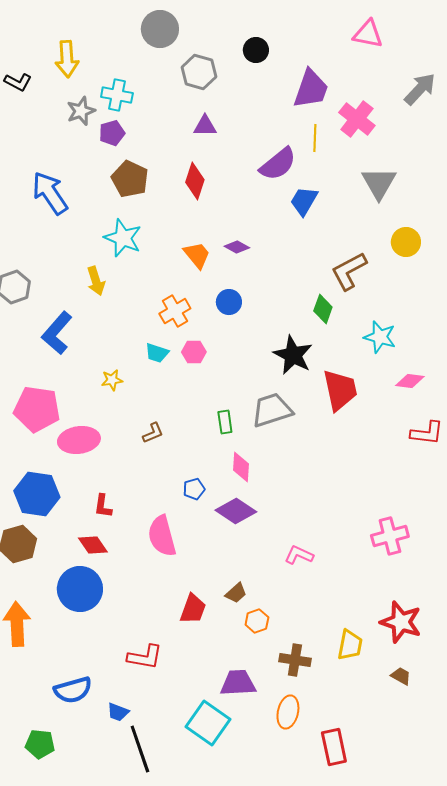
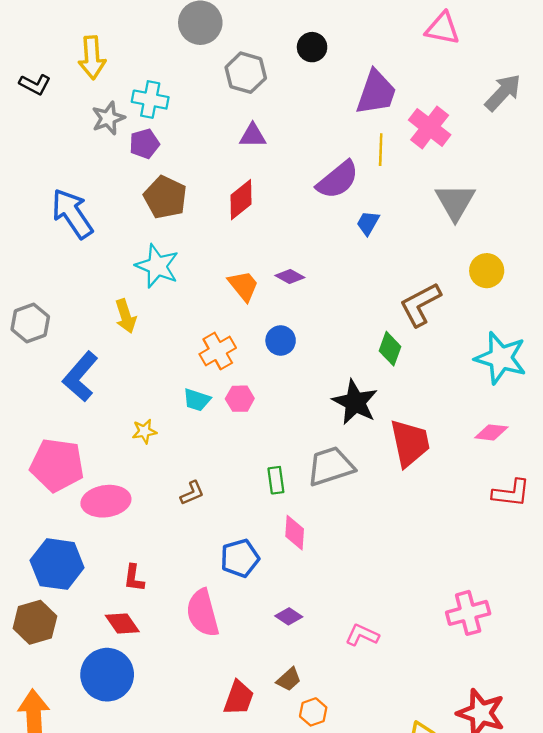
red diamond: (195, 181) -> (241, 200), turned 33
blue trapezoid: (304, 201) -> (368, 223), size x0.7
cyan star: (380, 337) -> (501, 358), moved, size x1.4
blue pentagon: (194, 489) -> (240, 558), size x1.5
purple diamond: (236, 511) -> (289, 616), moved, size x0.6

